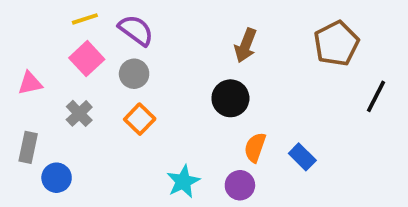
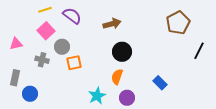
brown arrow: (246, 45) -> (112, 24), moved, turned -126
gray circle: (134, 74) -> (62, 47), moved
gray cross: (79, 113) -> (42, 60), turned -32
orange square: (140, 119) -> (74, 63), turned 35
orange semicircle: (255, 147) -> (117, 77), moved

